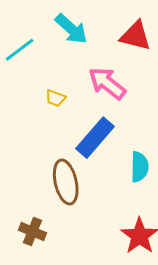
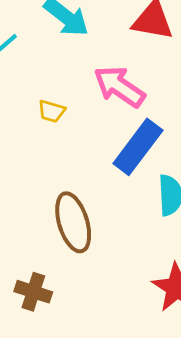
blue rectangle: (95, 138) -> (138, 147), moved

